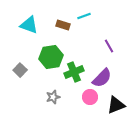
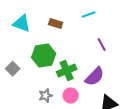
cyan line: (84, 16) -> (89, 15), moved
pink circle: (90, 97) -> (71, 96), moved

